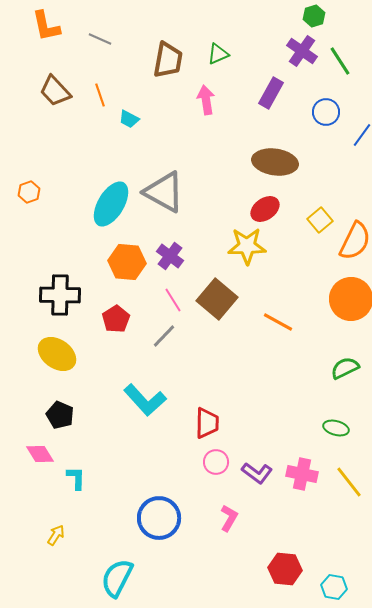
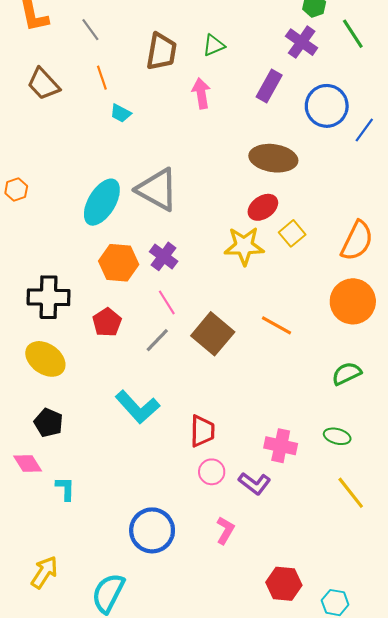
gray line: (100, 39) -> (90, 30), turned 30
green line: (340, 61) -> (353, 34), moved
orange line: (100, 95) -> (102, 78), moved
blue circle: (326, 112) -> (327, 106), size x1.5
yellow square: (320, 220) -> (292, 233), moved
brown square: (217, 299) -> (213, 334), moved
pink cross: (302, 474) -> (281, 446), moved
yellow arrow: (56, 535) -> (44, 572), moved, size x1.5

